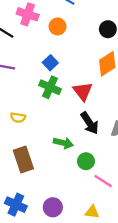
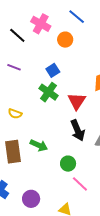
green arrow: (63, 143) -> (39, 145), moved

